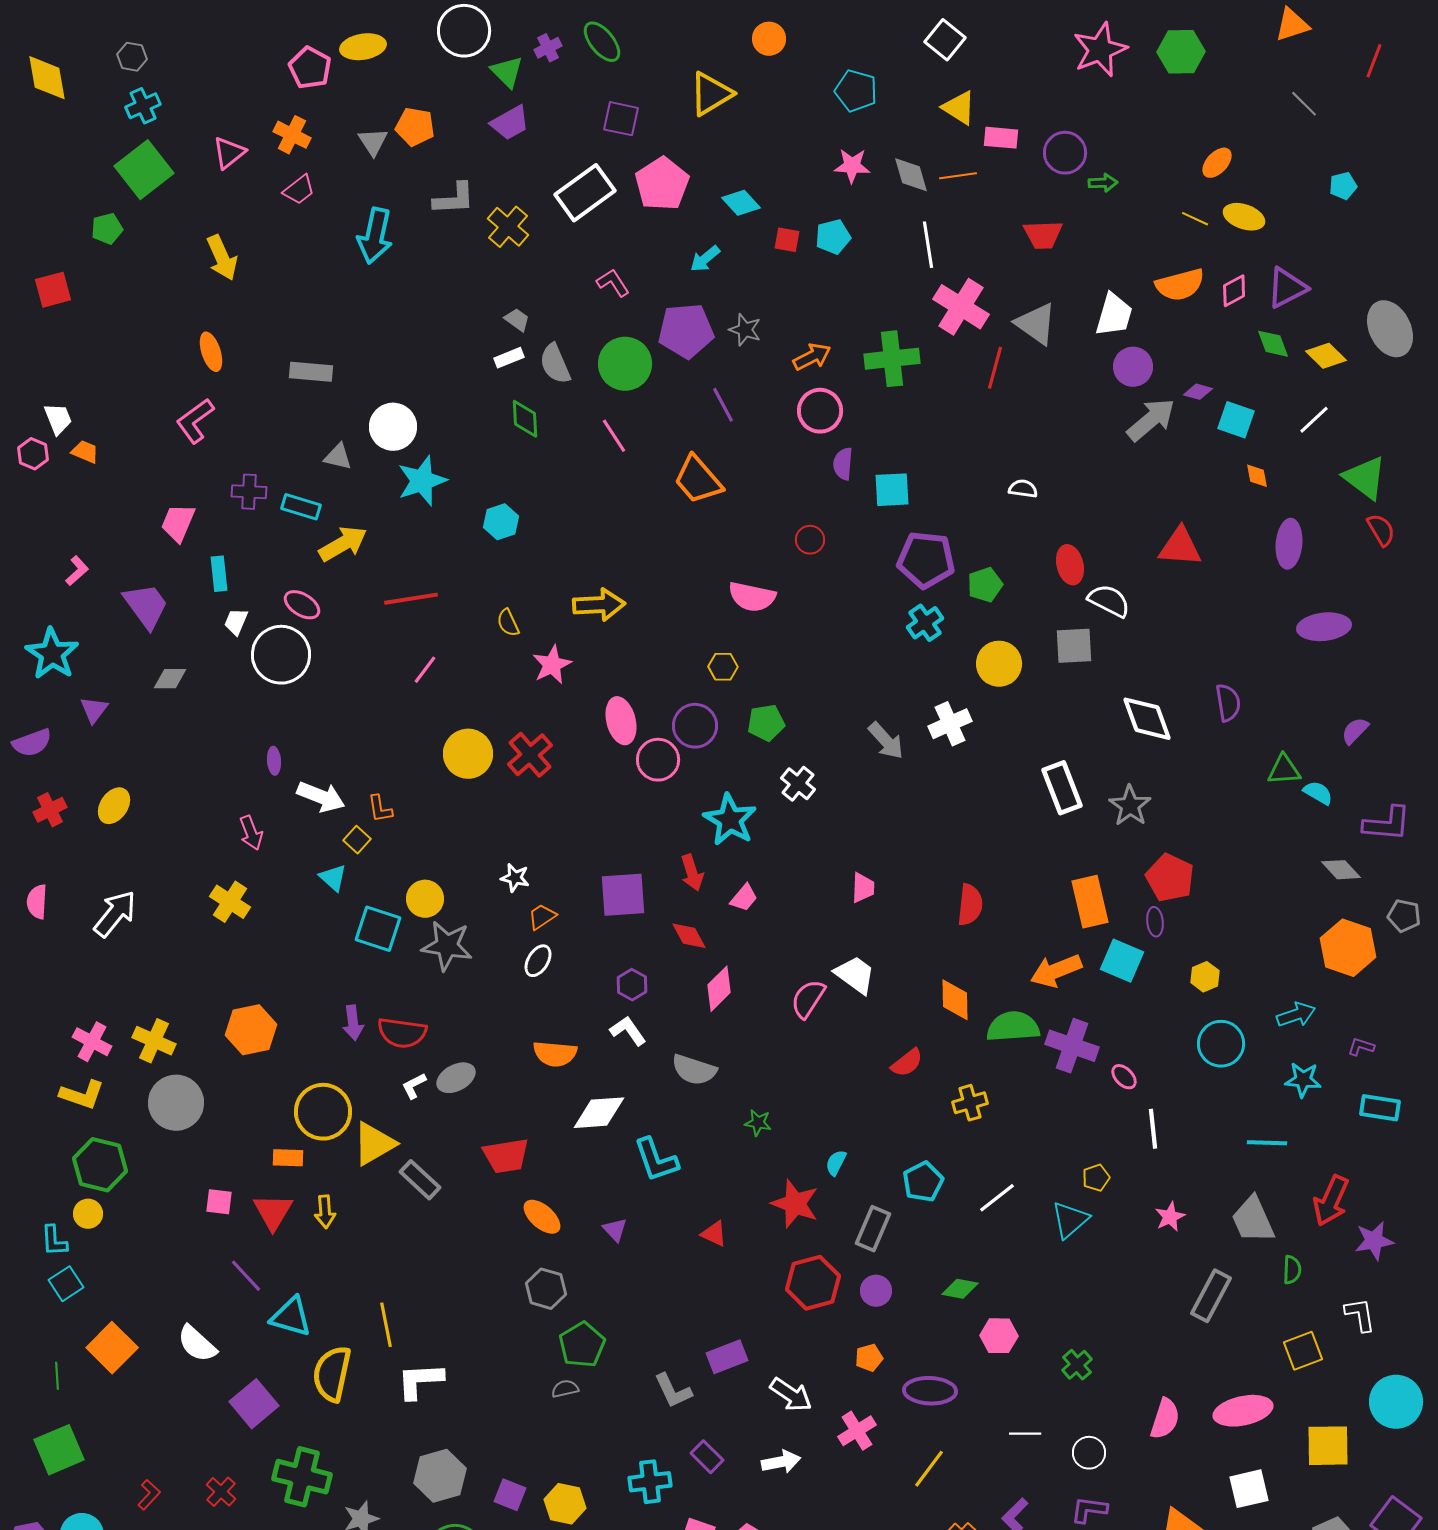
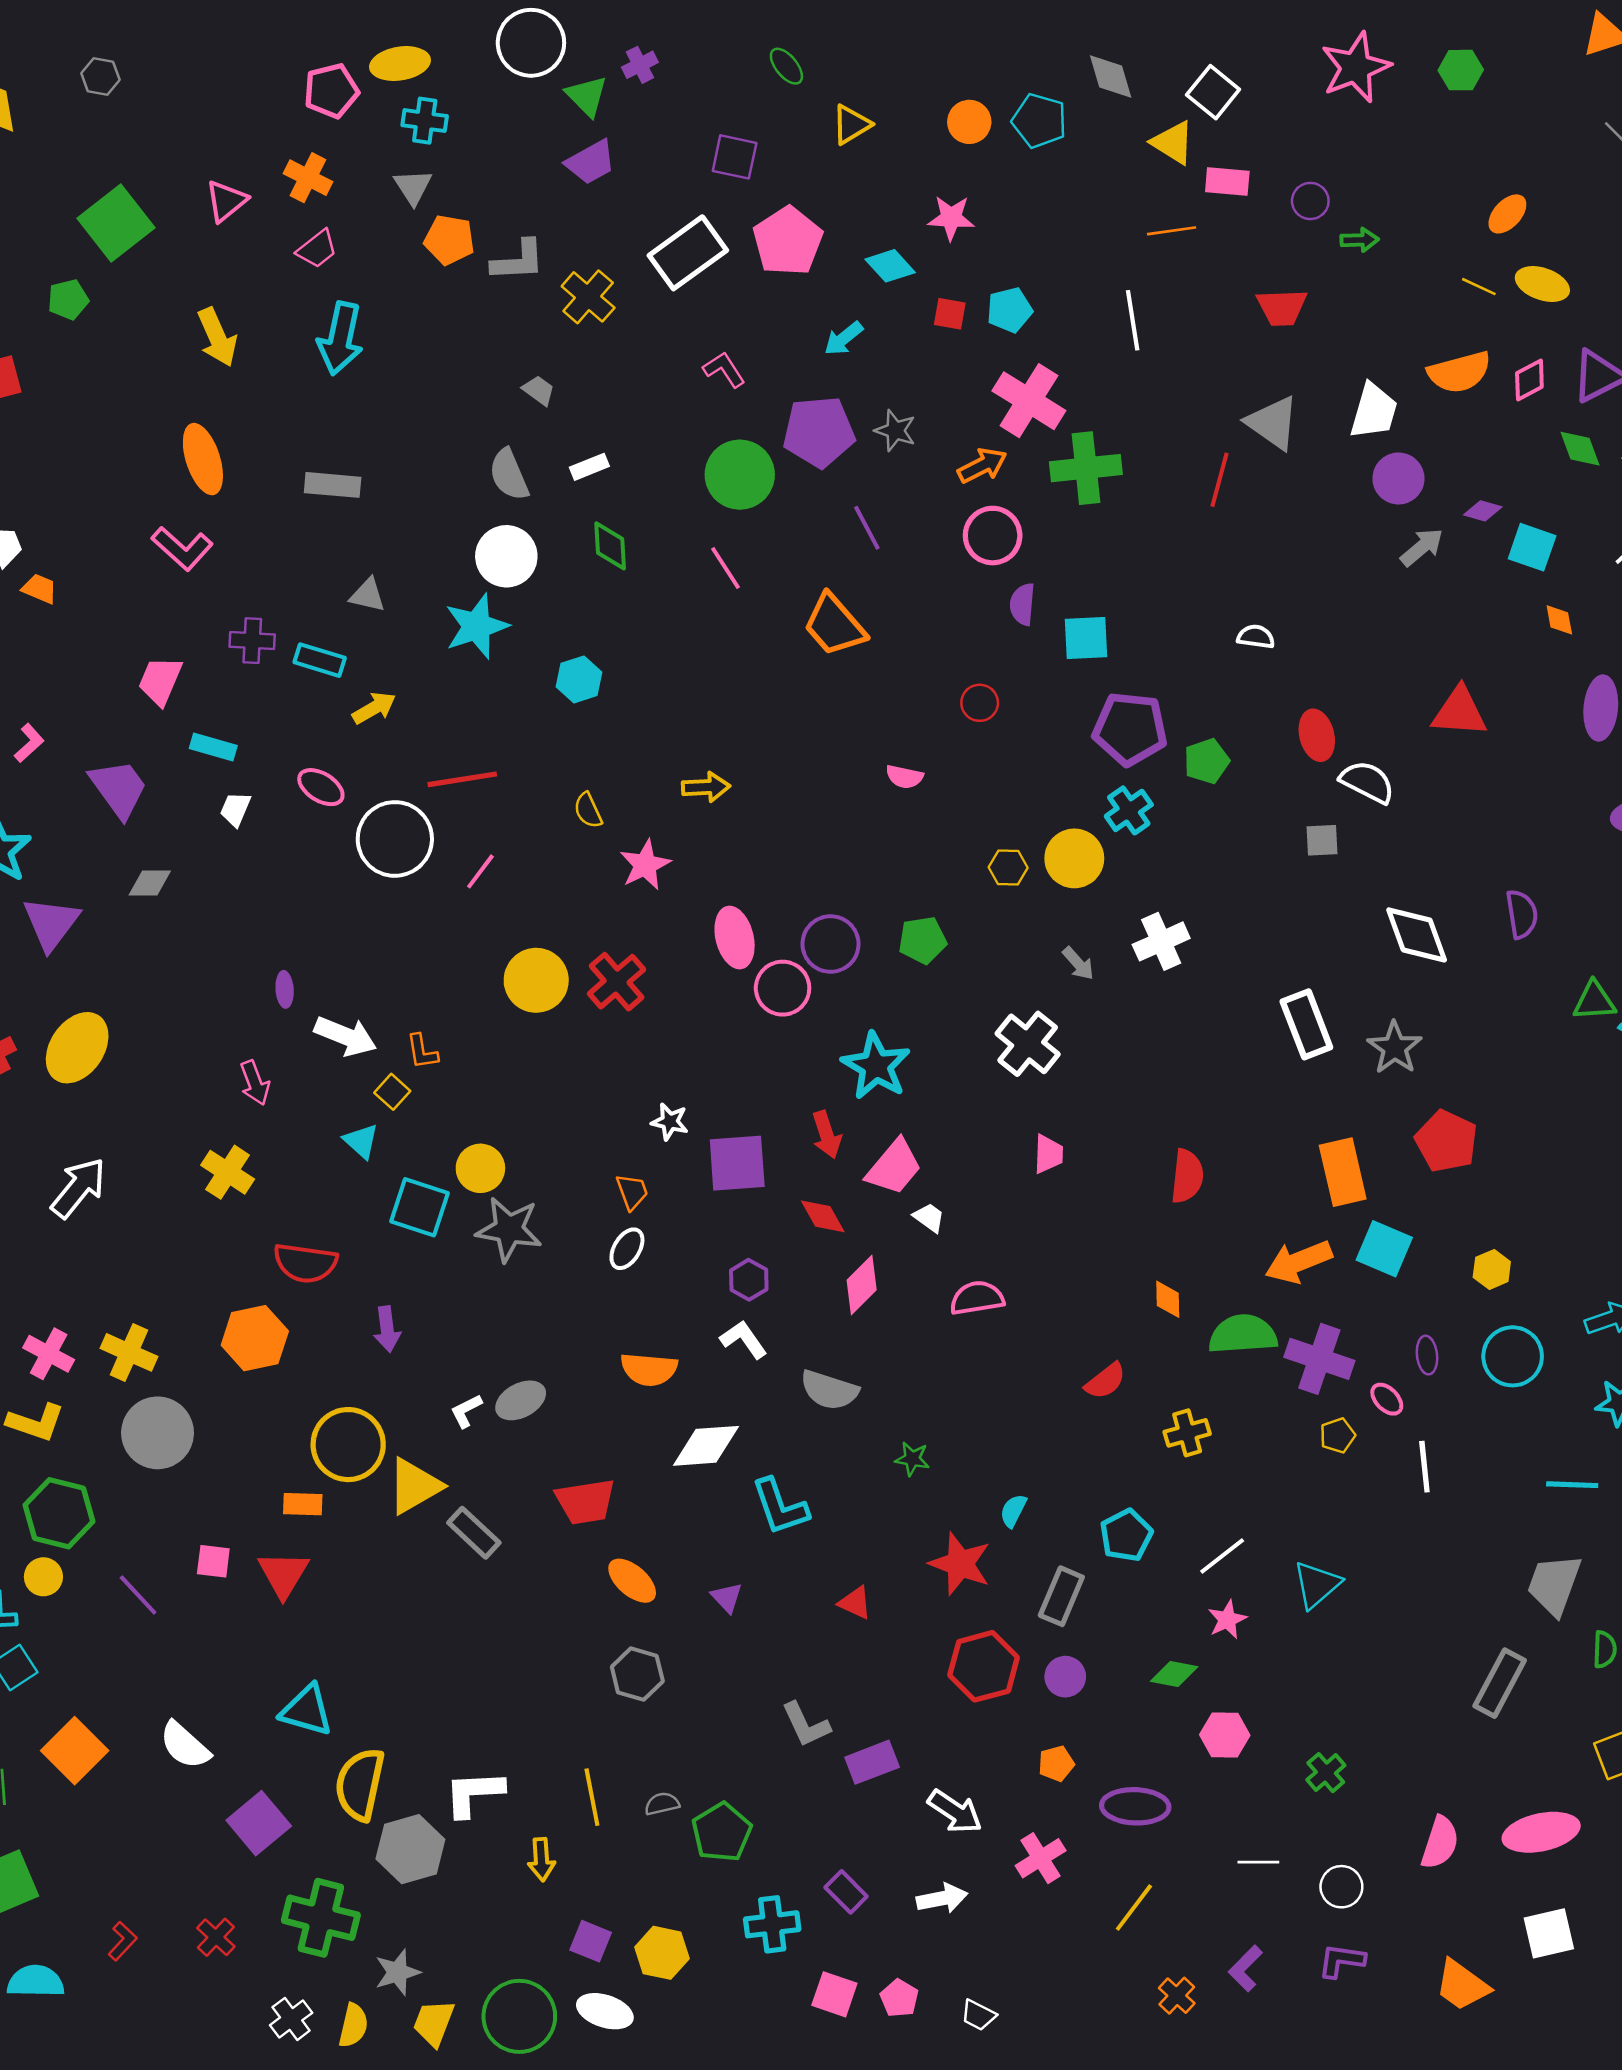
orange circle: (769, 39) -> (969, 122), moved
white square: (945, 40) -> (1213, 92), moved
green ellipse: (602, 42) -> (786, 66), moved, size x0.7
green hexagon: (1181, 52) -> (1461, 70), size x0.7
pink pentagon: (310, 68) -> (331, 91), turned 30
yellow triangle: (711, 94) -> (851, 124), size x0.7
cyan cross: (143, 106) -> (425, 121), moved, turned 32
orange pentagon: (415, 127) -> (449, 240), moved
purple circle: (1065, 153) -> (1310, 201), size x0.7
pink star: (852, 166) -> (951, 218), moved
gray diamond: (911, 175) -> (1111, 77), moved
cyan arrow: (375, 236) -> (340, 338), moved
pink cross: (961, 307) -> (1029, 401), moved
gray trapezoid: (517, 320) -> (539, 390), moved
orange ellipse: (211, 352) -> (203, 459), size x1.4
gray semicircle: (555, 364) -> (509, 475), moved
gray arrow: (1151, 420) -> (1422, 547), size x0.7
pink L-shape: (195, 421) -> (182, 549), turned -102
white circle: (393, 427) -> (506, 556), moved
yellow arrow: (343, 544) -> (374, 708), size x0.7
cyan rectangle: (219, 574) -> (213, 747), turned -68
pink semicircle: (752, 597) -> (904, 777), size x0.6
yellow arrow: (599, 605) -> (706, 787), size x0.7
gray square: (1074, 646) -> (1322, 840), size x0.7
white circle: (281, 655) -> (395, 839), moved
yellow circle: (999, 664) -> (1074, 858), moved
yellow hexagon: (723, 667) -> (1008, 867), moved
purple triangle: (94, 710) -> (51, 923), size x1.6
gray arrow: (886, 741) -> (1078, 963), size x0.7
white cross: (798, 784) -> (1028, 1044), moved, size x1.4
yellow ellipse: (114, 806) -> (77, 1048), size x1.5
white star: (515, 878) -> (670, 1122), moved
pink trapezoid: (744, 898) -> (894, 1167), size x1.6
orange trapezoid: (542, 917) -> (632, 1192), turned 104
purple ellipse: (1155, 922) -> (1427, 1355), moved
white trapezoid: (855, 975) -> (929, 1218), moved, size x0.6
pink semicircle: (808, 999) -> (977, 1298), turned 48
orange diamond: (955, 1000) -> (1168, 1299), size x0.7
red semicircle: (402, 1033) -> (305, 1263), moved
yellow pentagon: (1096, 1178) -> (1338, 1435), moved
yellow arrow: (325, 1212) -> (541, 1859), moved
pink star: (1170, 1217) -> (1227, 1620), moved
gray trapezoid: (1253, 1220) -> (1554, 1585), turned 44
purple line: (246, 1276) -> (138, 1595), moved
yellow line: (386, 1325) -> (592, 1797), moved
green pentagon: (582, 1345) -> (722, 1832), moved
gray L-shape: (673, 1391) -> (806, 1725), moved
gray hexagon: (440, 1476) -> (410, 1849), moved

